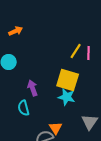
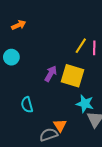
purple arrow: (33, 88) -> (51, 74), moved, turned 49
cyan star: (67, 97) -> (85, 104), moved

